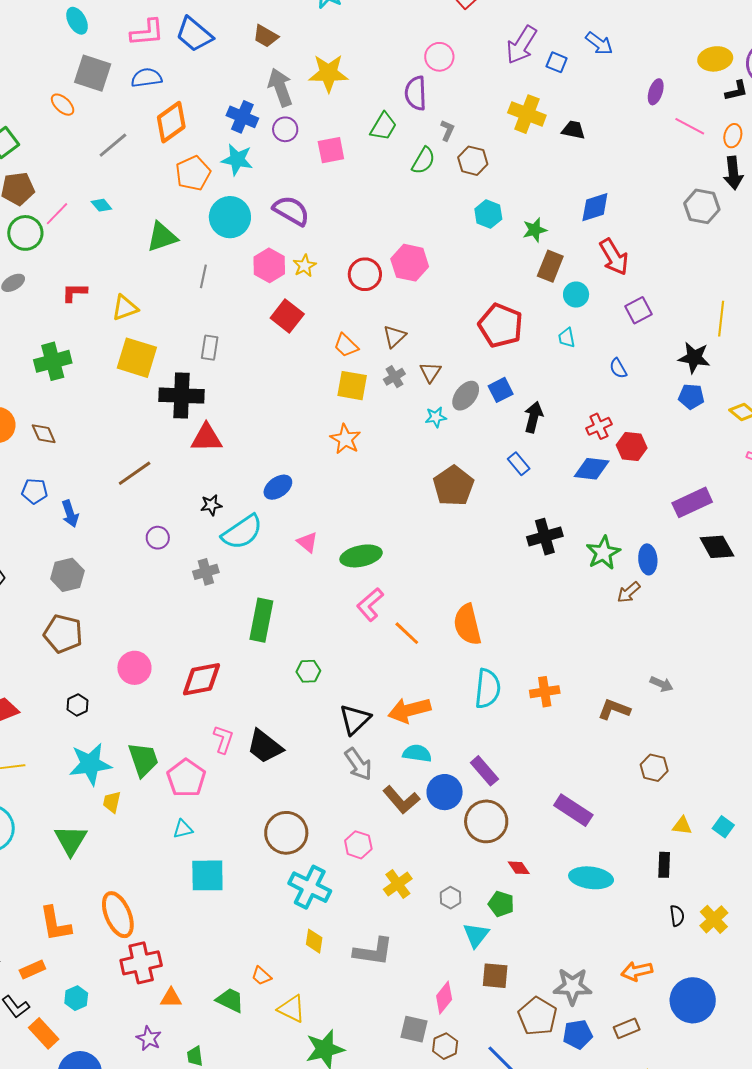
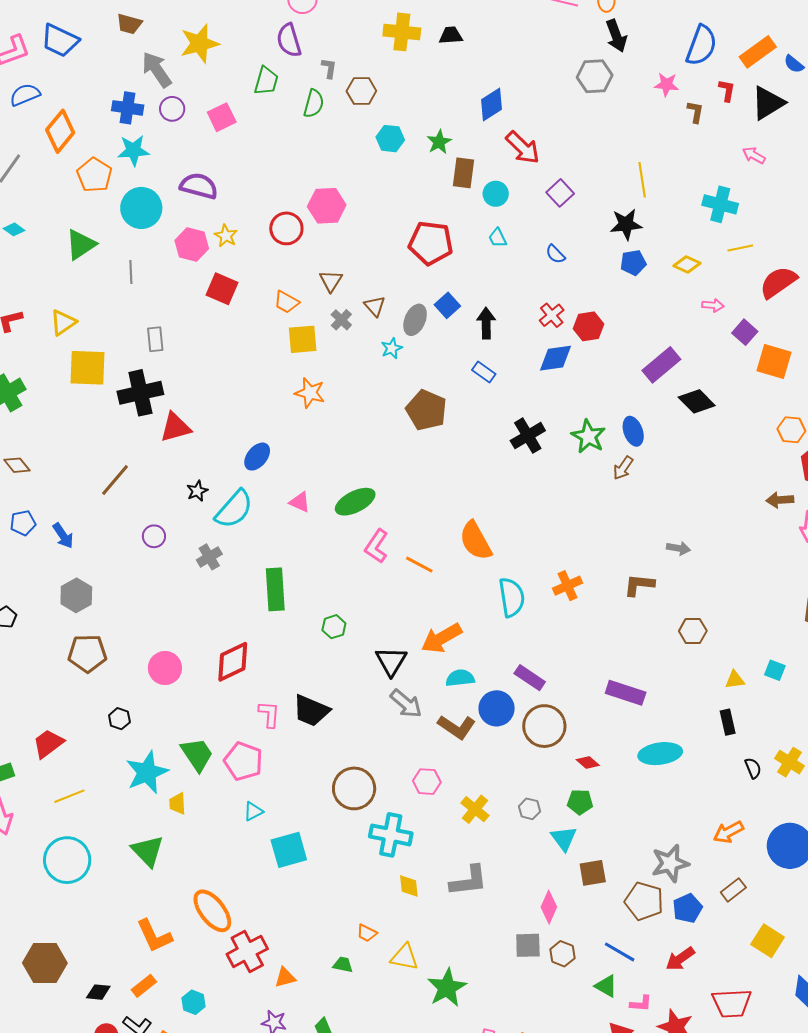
green trapezoid: (230, 1000) -> (343, 965), size x0.7

